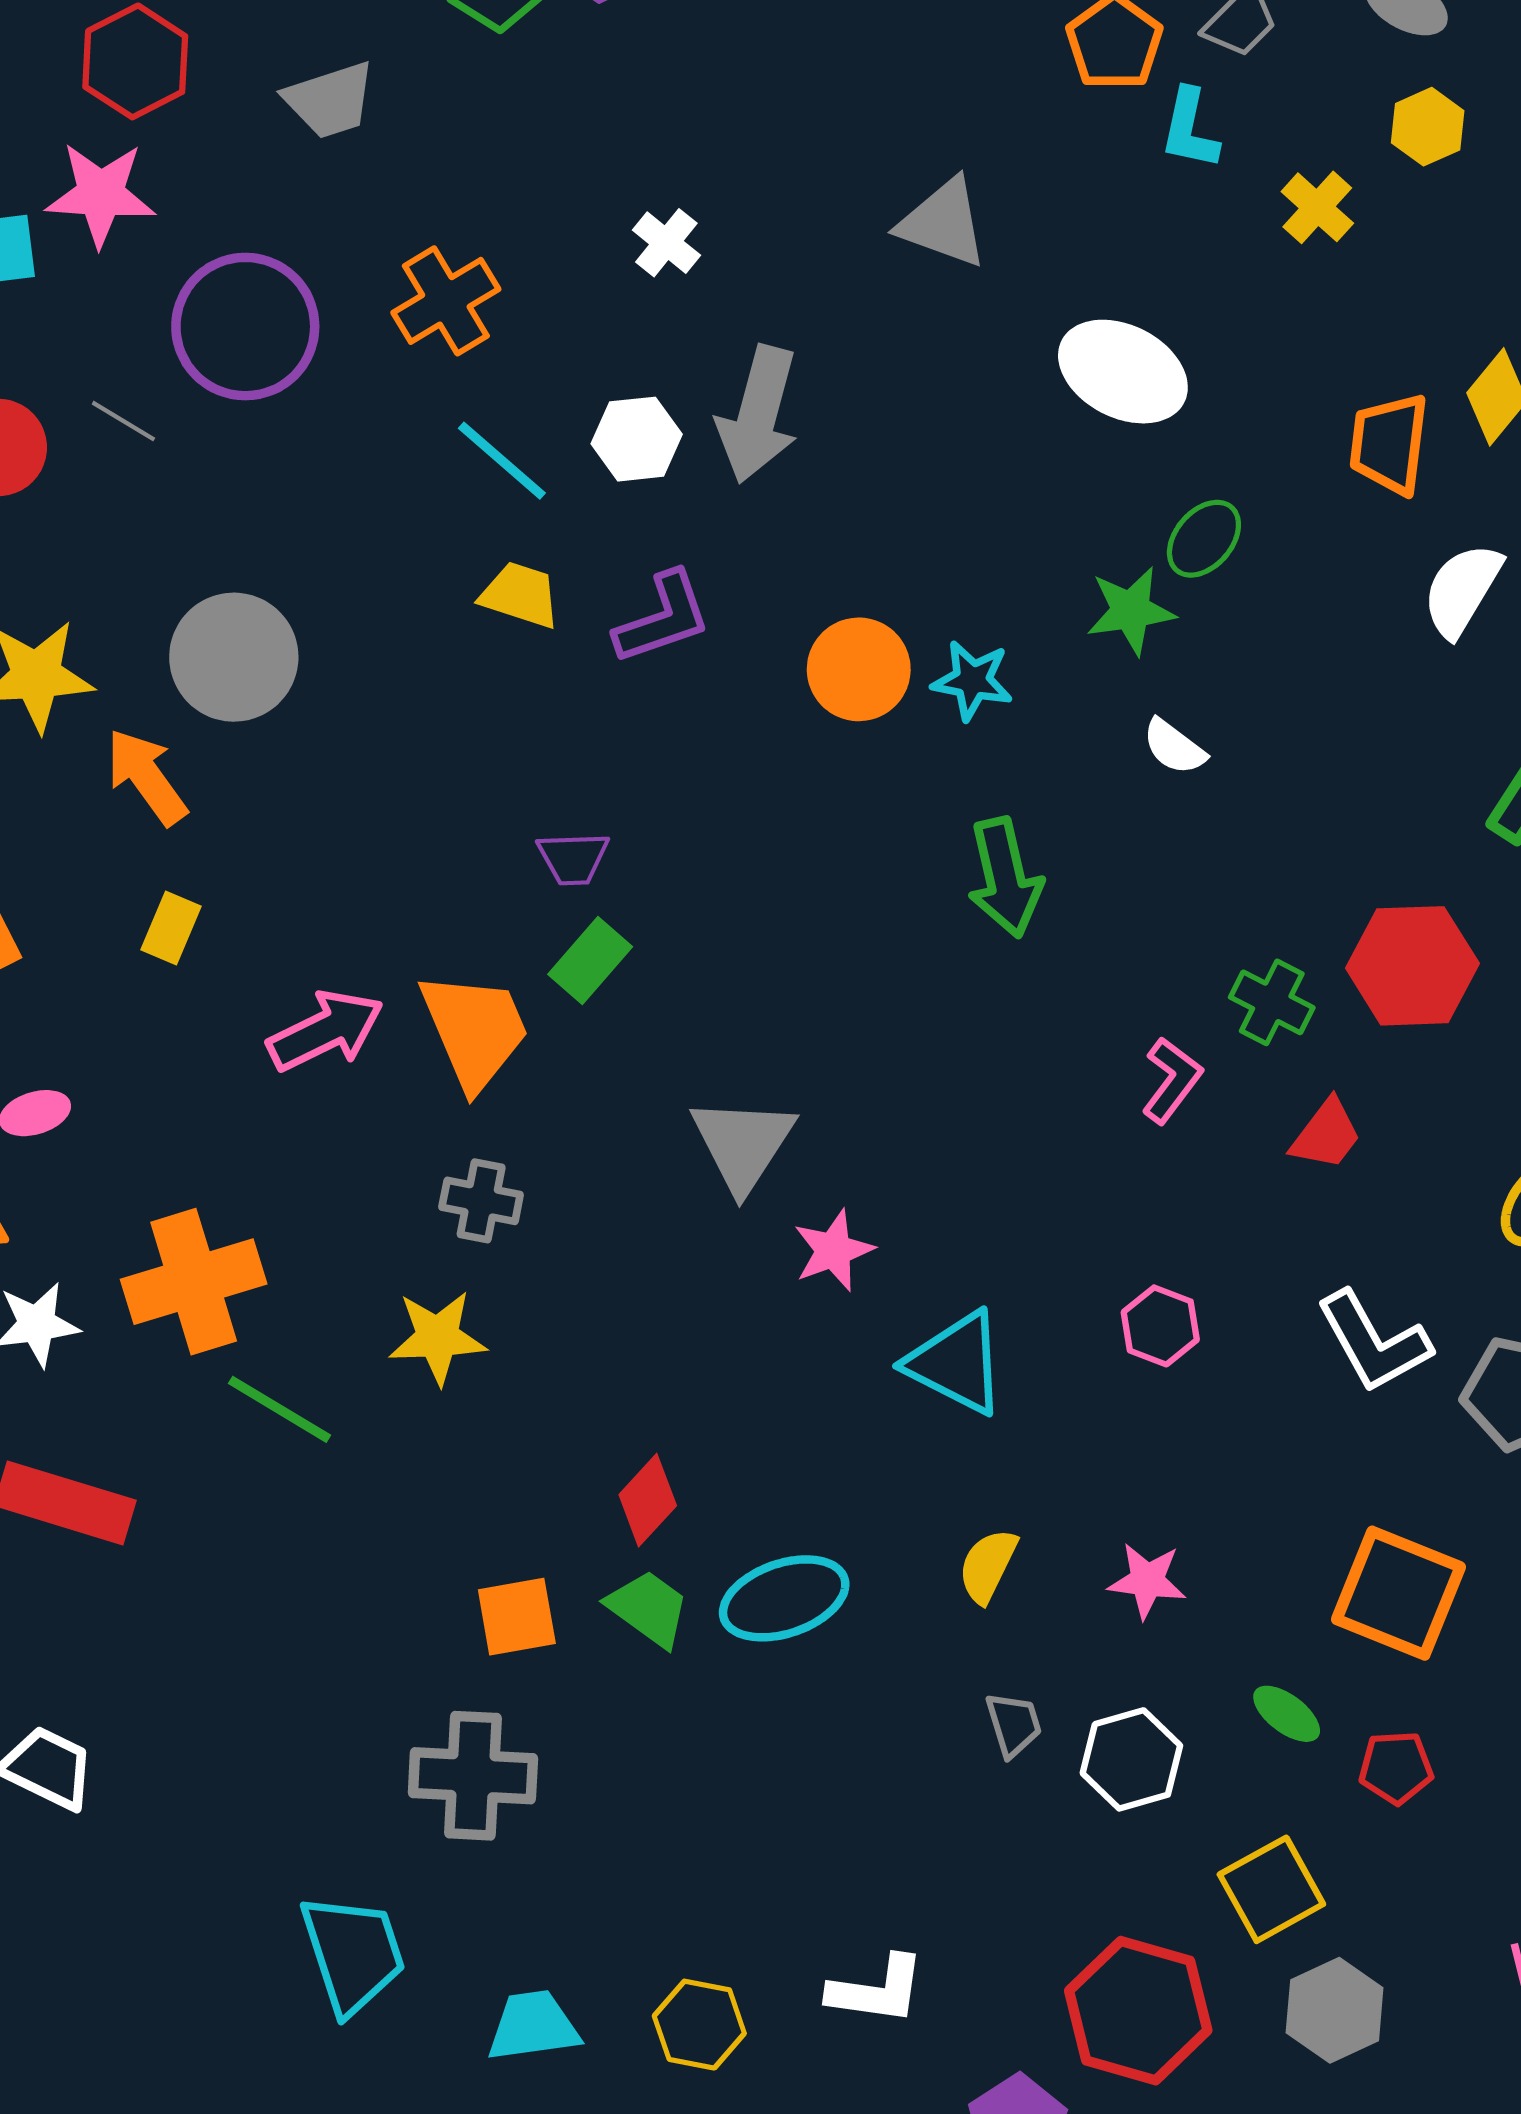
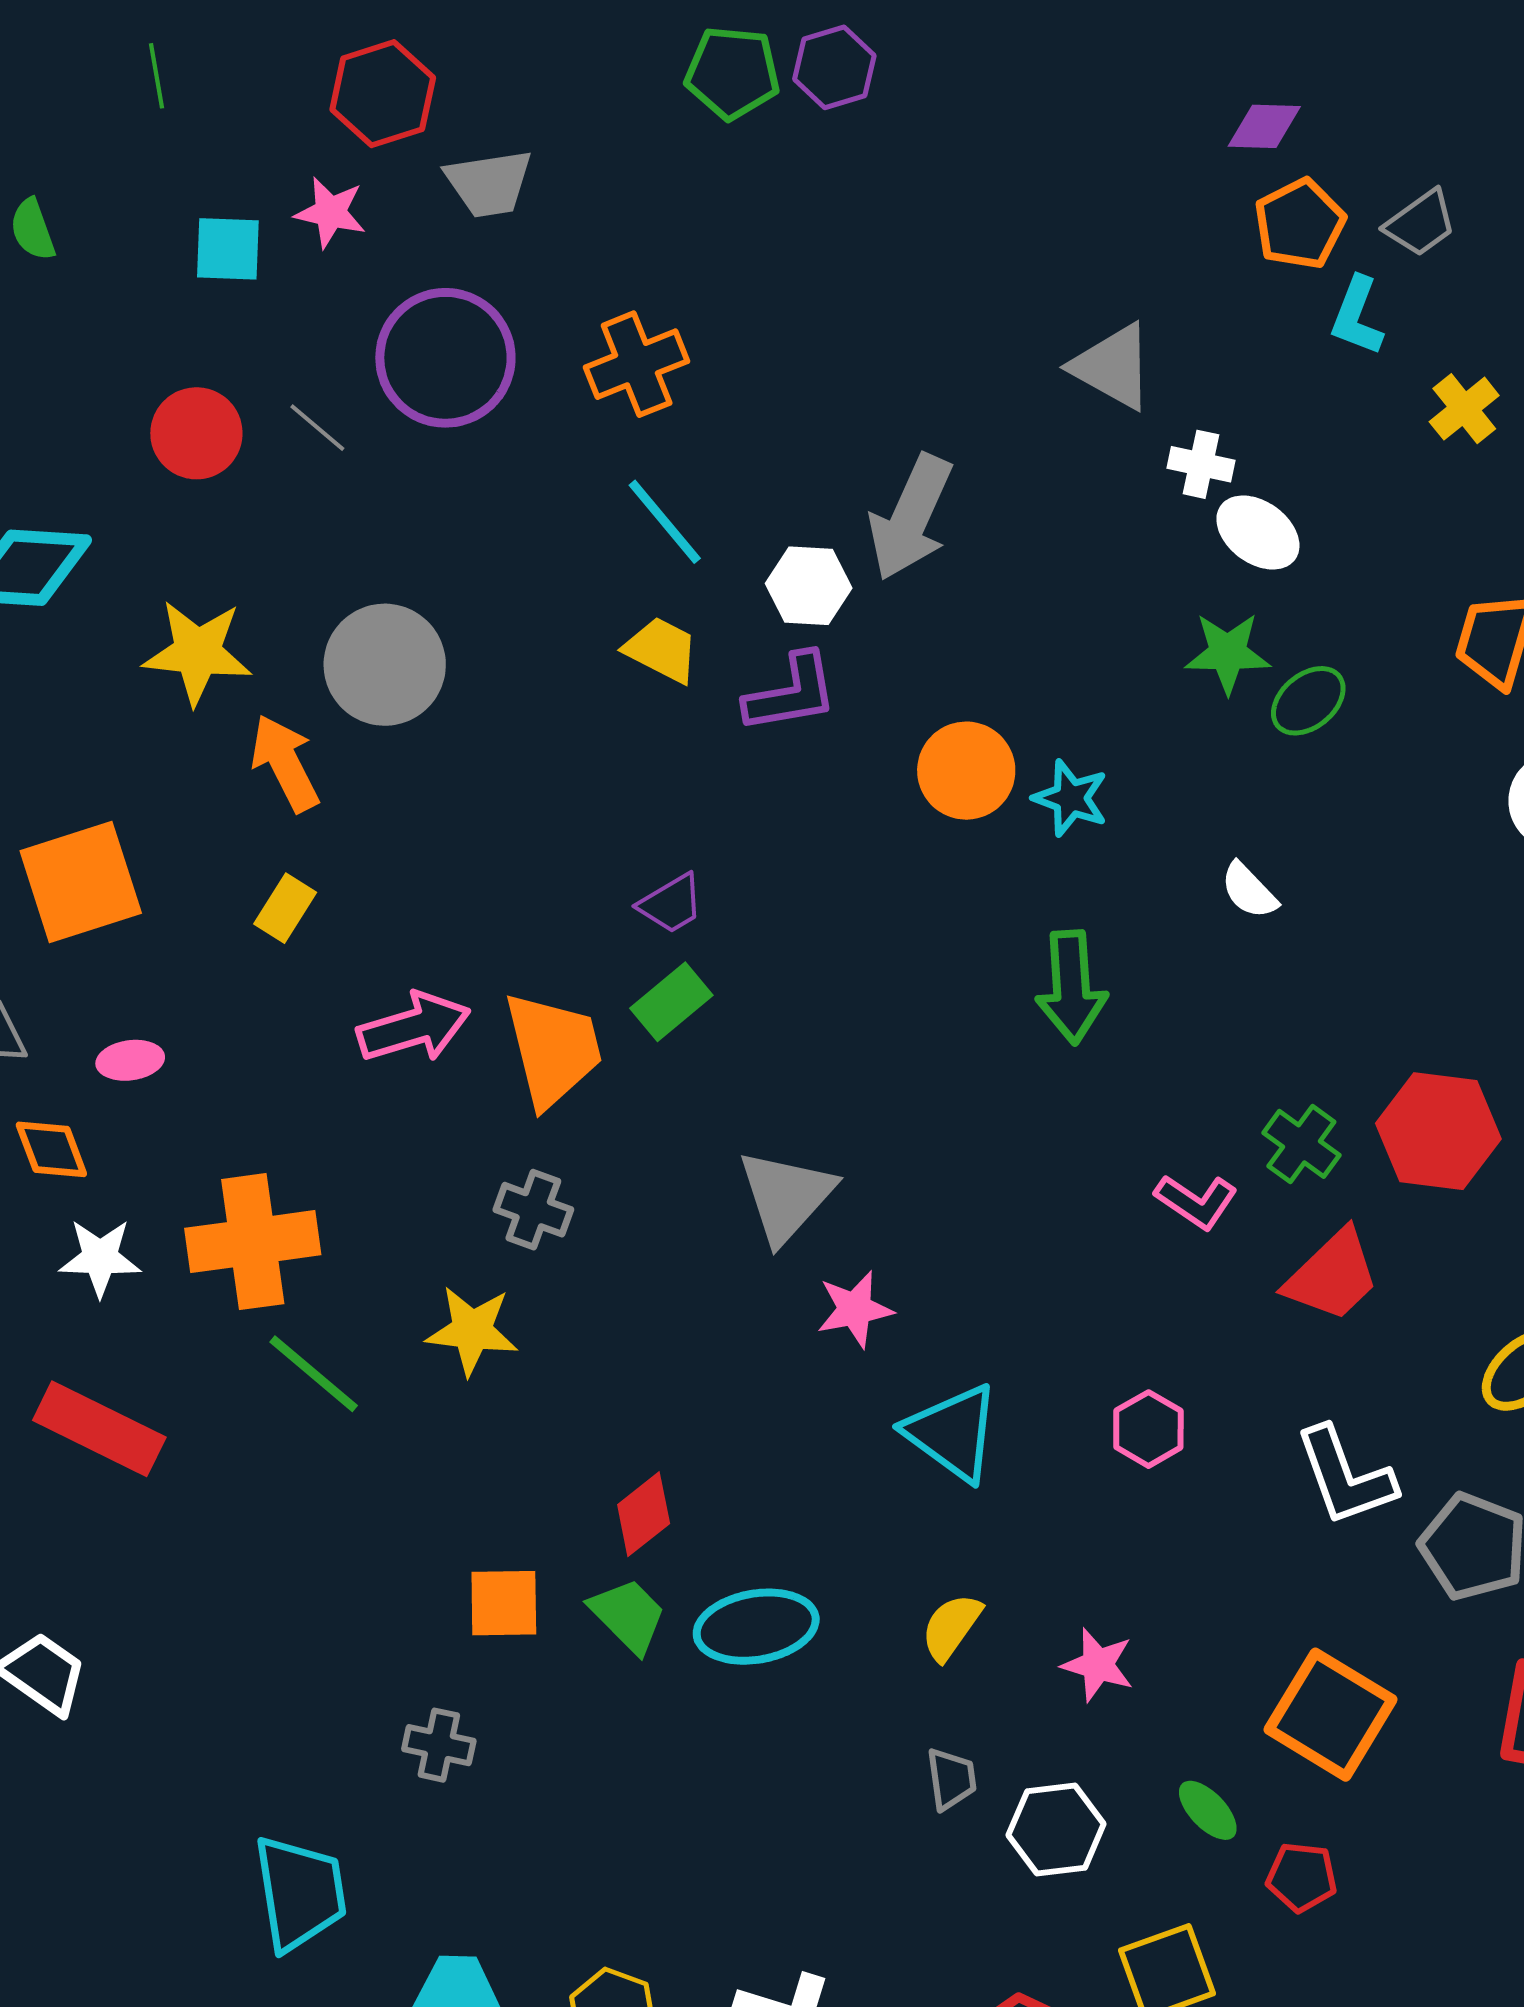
gray trapezoid: (330, 100) -> (489, 183), moved
pink star: (101, 194) -> (330, 212), size x0.7
white cross: (666, 243) -> (1201, 464), moved, turned -36
white ellipse: (1123, 372) -> (1258, 532), size x0.7
white hexagon: (637, 439) -> (809, 586), moved
green star: (1131, 611) -> (1228, 653), moved
purple trapezoid: (573, 858) -> (671, 904), turned -38
pink L-shape: (1172, 1080) -> (1196, 1201), turned 78
red trapezoid: (1326, 1135) -> (1332, 1276), size x1.4
gray cross: (473, 1776) -> (439, 1745), size x0.6

